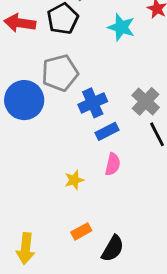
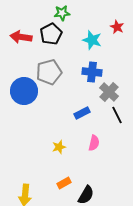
blue cross: (93, 103) -> (92, 72), moved, turned 30
pink semicircle: (113, 164) -> (94, 143), moved

